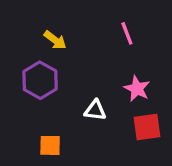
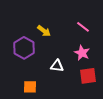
pink line: (127, 33) -> (83, 27), moved, turned -32
yellow arrow: (55, 40) -> (44, 31), moved

